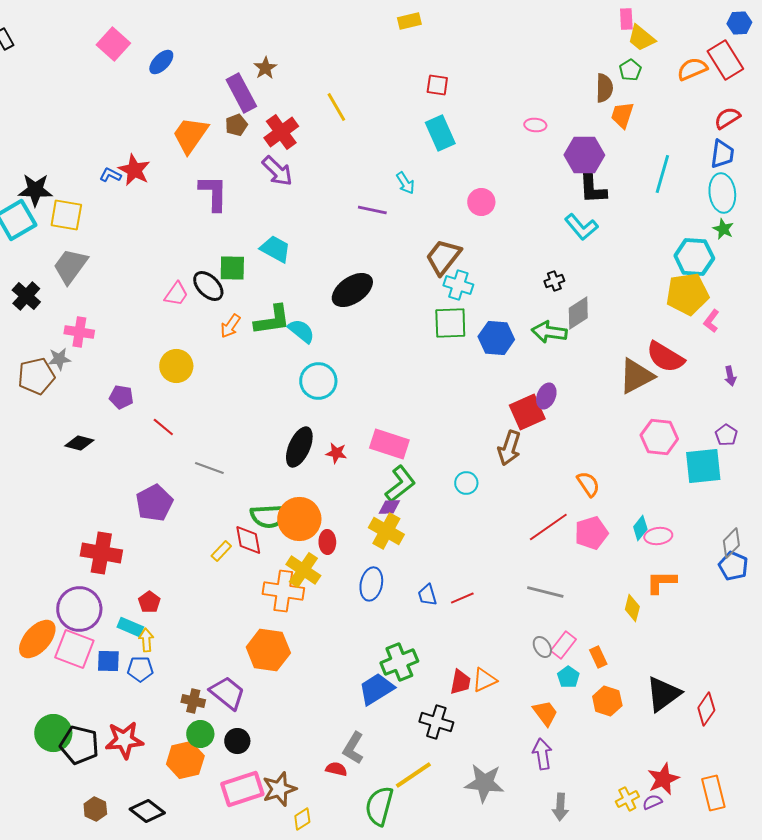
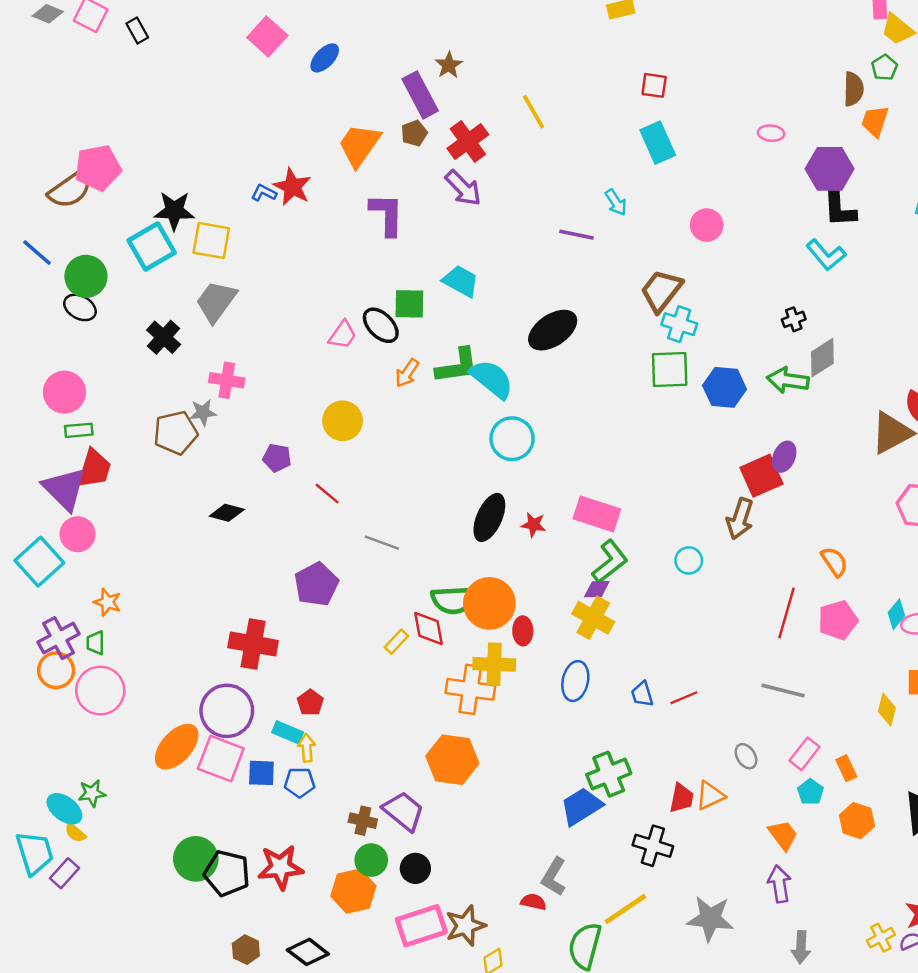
cyan semicircle: (301, 331) -> (492, 379), size x1.4
red line: (548, 527) -> (787, 613), turned -39
yellow cross: (303, 570) -> (494, 664), turned -32
gray ellipse: (542, 647) -> (746, 756), moved

